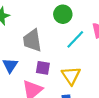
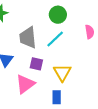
cyan line: (75, 39) -> (55, 39), moved

